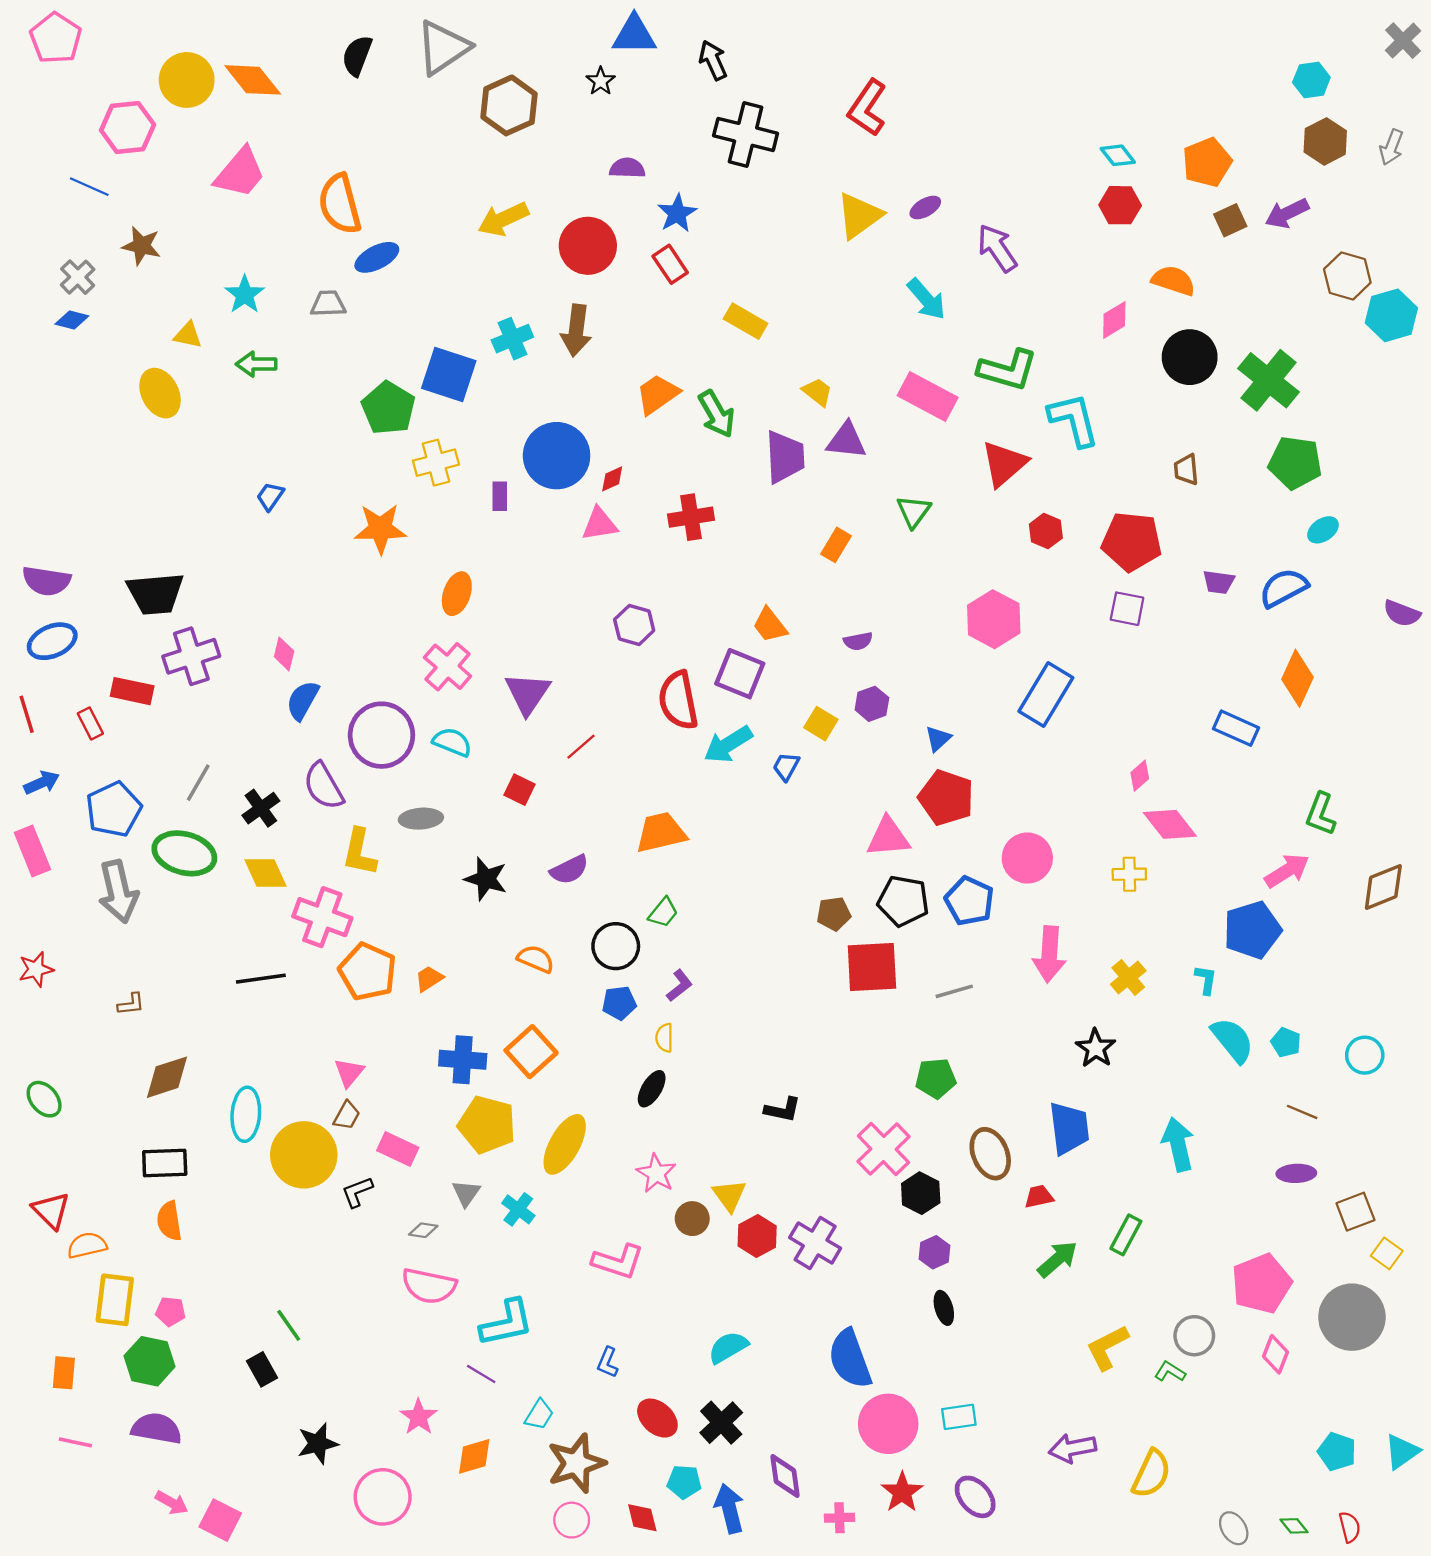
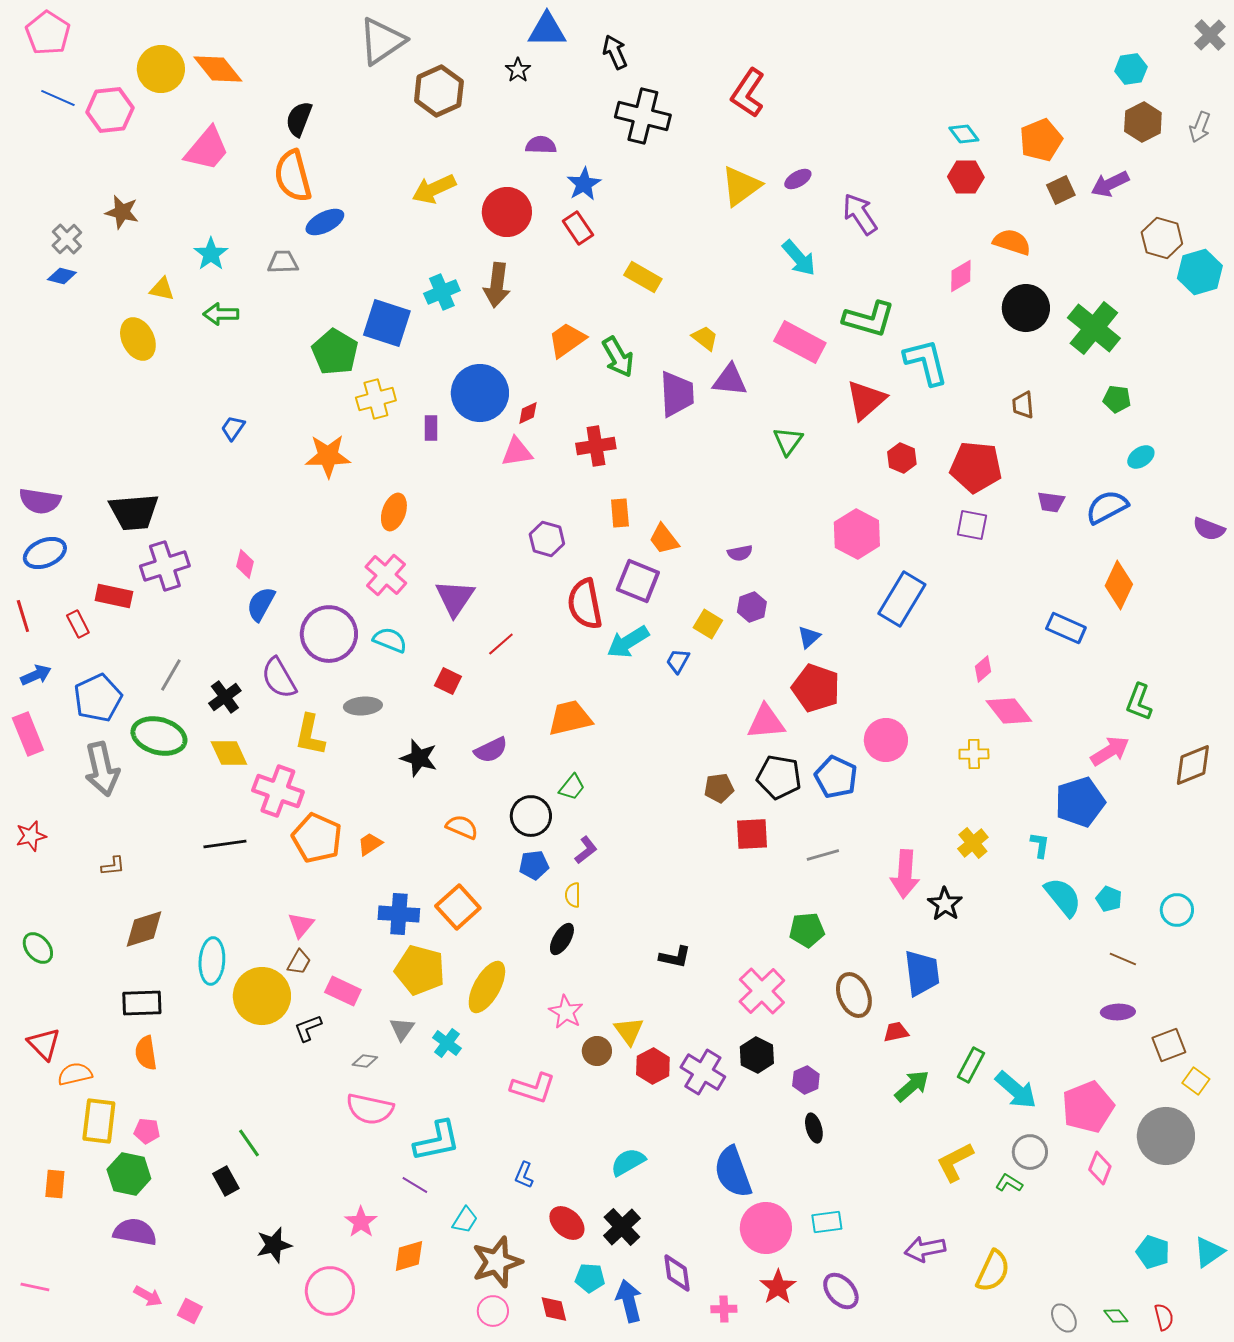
black semicircle: (357, 56) -> (299, 119), moved
blue line: (89, 187) -> (58, 98), moved
green pentagon: (1295, 463) -> (1117, 399), size x0.6
orange rectangle: (836, 545) -> (620, 513), moved, turned -36
pink arrow: (1049, 954) -> (905, 874), moved
red square: (872, 967) -> (752, 834), size x0.7
cyan arrow: (1178, 1144) -> (1016, 1090), moved, turned 144
black hexagon: (921, 1193) -> (757, 1055), moved
pink line: (75, 1442) -> (35, 1287), moved
pink square: (220, 1520) -> (190, 1311), size x0.7

